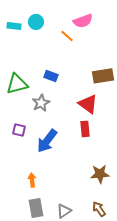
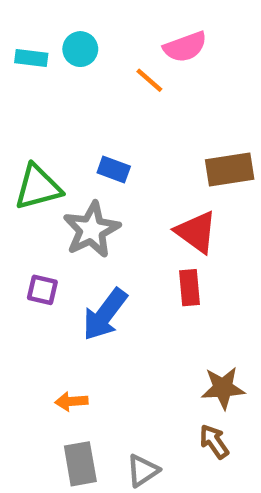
gray star: (41, 103) -> (91, 230), size x1.4
orange arrow: (32, 180) -> (71, 401), turned -88
brown arrow: (99, 209) -> (214, 442), moved

